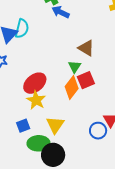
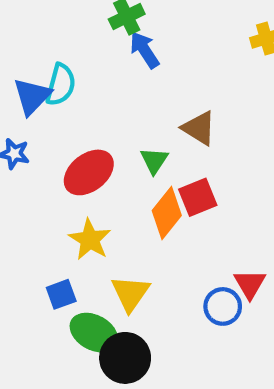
blue arrow: (61, 12) -> (144, 50), turned 30
green triangle: (74, 67) -> (154, 161), moved
red ellipse: (35, 83) -> (89, 172), moved
green ellipse: (38, 143) -> (94, 333), turned 30

